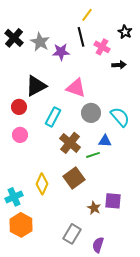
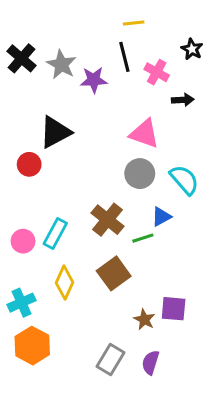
yellow line: (87, 15) -> (134, 23), turned 48
pink triangle: (76, 88) -> (144, 134), moved
cyan rectangle: (53, 117) -> (55, 233), moved
pink circle: (20, 135) -> (23, 241), moved
blue triangle: (105, 141) -> (161, 217), turned -32
purple semicircle: (98, 245) -> (151, 362), moved

